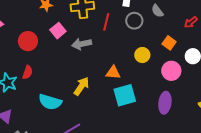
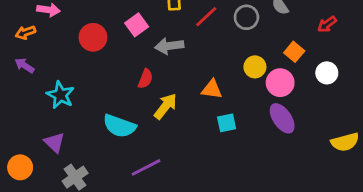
red line: (106, 22) -> (206, 17), turned 30
pink circle: (171, 71) -> (280, 83), moved
red semicircle: (28, 72) -> (145, 79), moved
cyan square: (125, 95) -> (227, 123), size x0.6
purple ellipse: (165, 103) -> (282, 118), moved, turned -45

